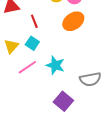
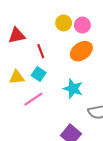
yellow triangle: (11, 46) -> (17, 77), turned 42
cyan star: (55, 65) -> (73, 89), moved

